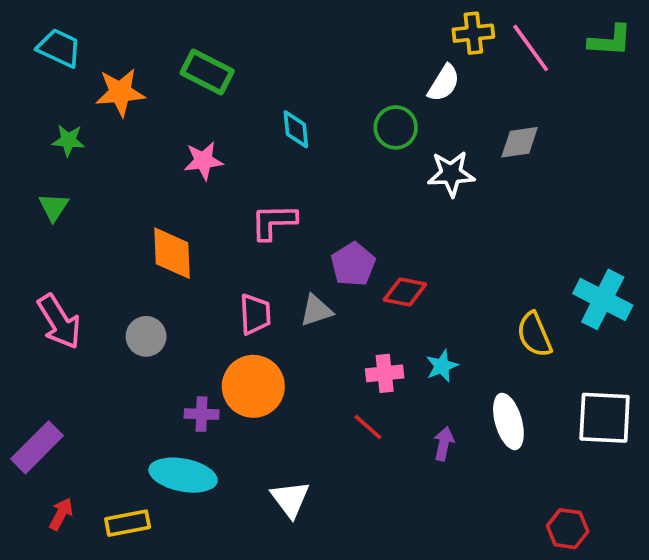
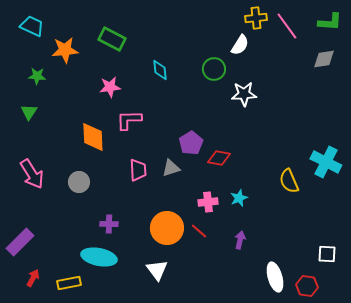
gray diamond: (520, 142) -> (324, 59), moved
pink L-shape: (274, 222) -> (129, 120), moved
orange circle: (253, 386) -> (167, 228), moved
white square: (605, 418) -> (327, 254), moved, size x0.6
white ellipse: (508, 421) -> (275, 277), moved

